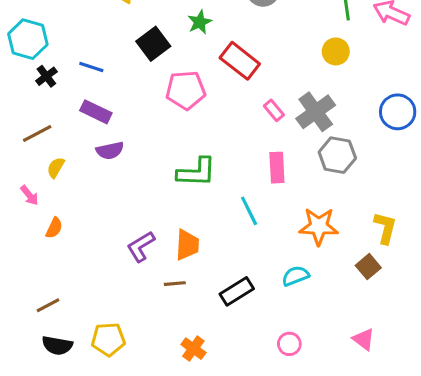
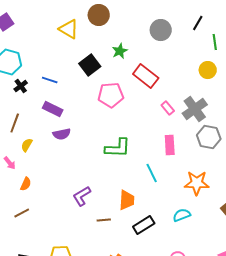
brown line: (37, 133) -> (15, 123), turned -42
orange trapezoid: (187, 245) -> (127, 200), moved
brown line: (48, 305) -> (22, 213), moved

